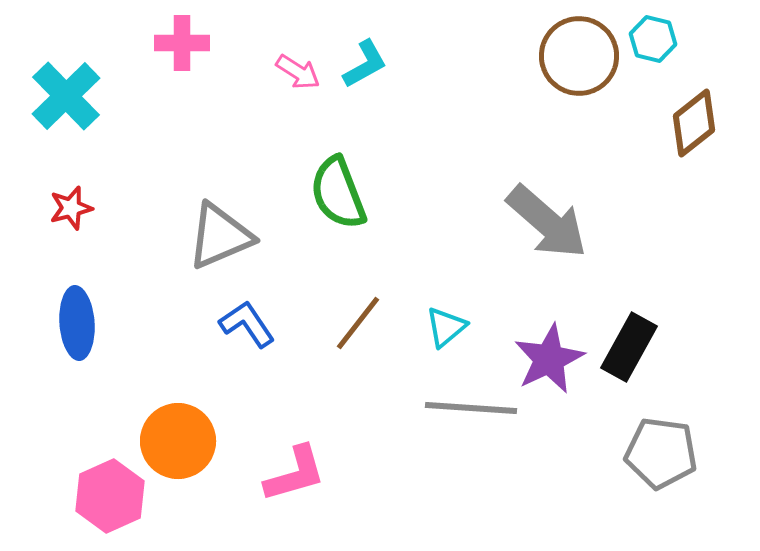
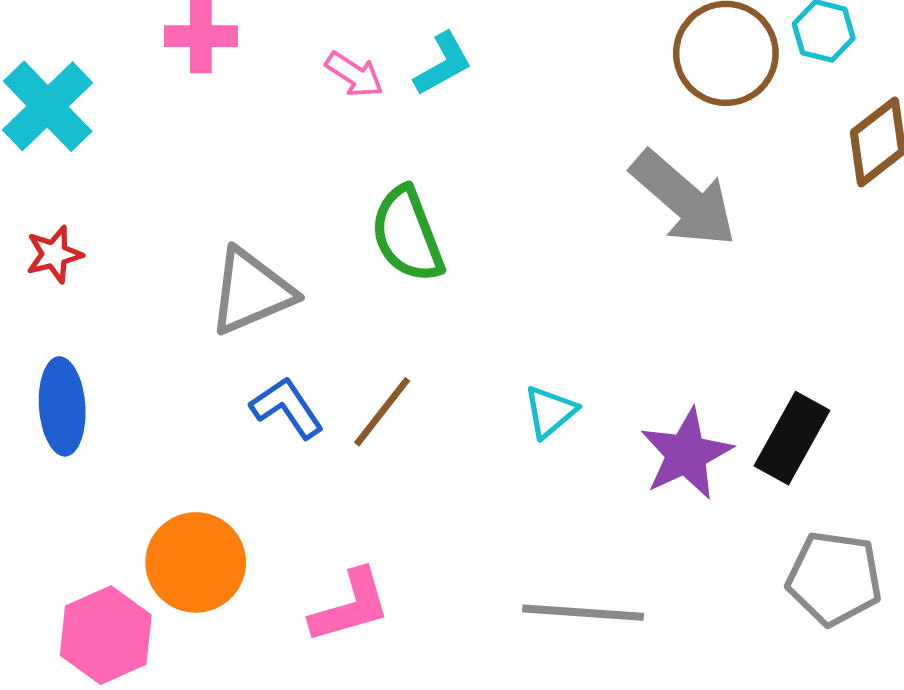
gray arrow: (547, 222) -> (684, 199), moved
brown line: (358, 323) -> (382, 412), moved
gray line: (471, 408) -> (583, 613), moved

